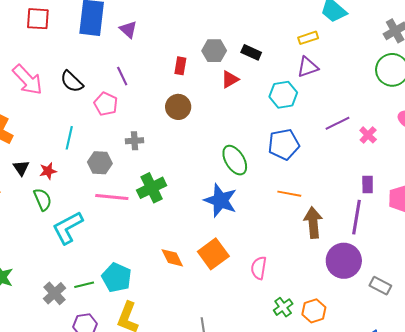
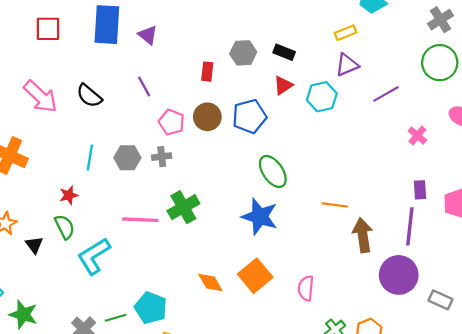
red triangle: (230, 79) -> (283, 85), moved
pink pentagon: (106, 104) -> (172, 122), moved
purple line: (338, 123) -> (386, 94), moved
blue pentagon: (284, 144) -> (249, 116), moved
gray hexagon: (100, 163) -> (127, 158), moved
black triangle: (21, 168) -> (34, 245), moved

